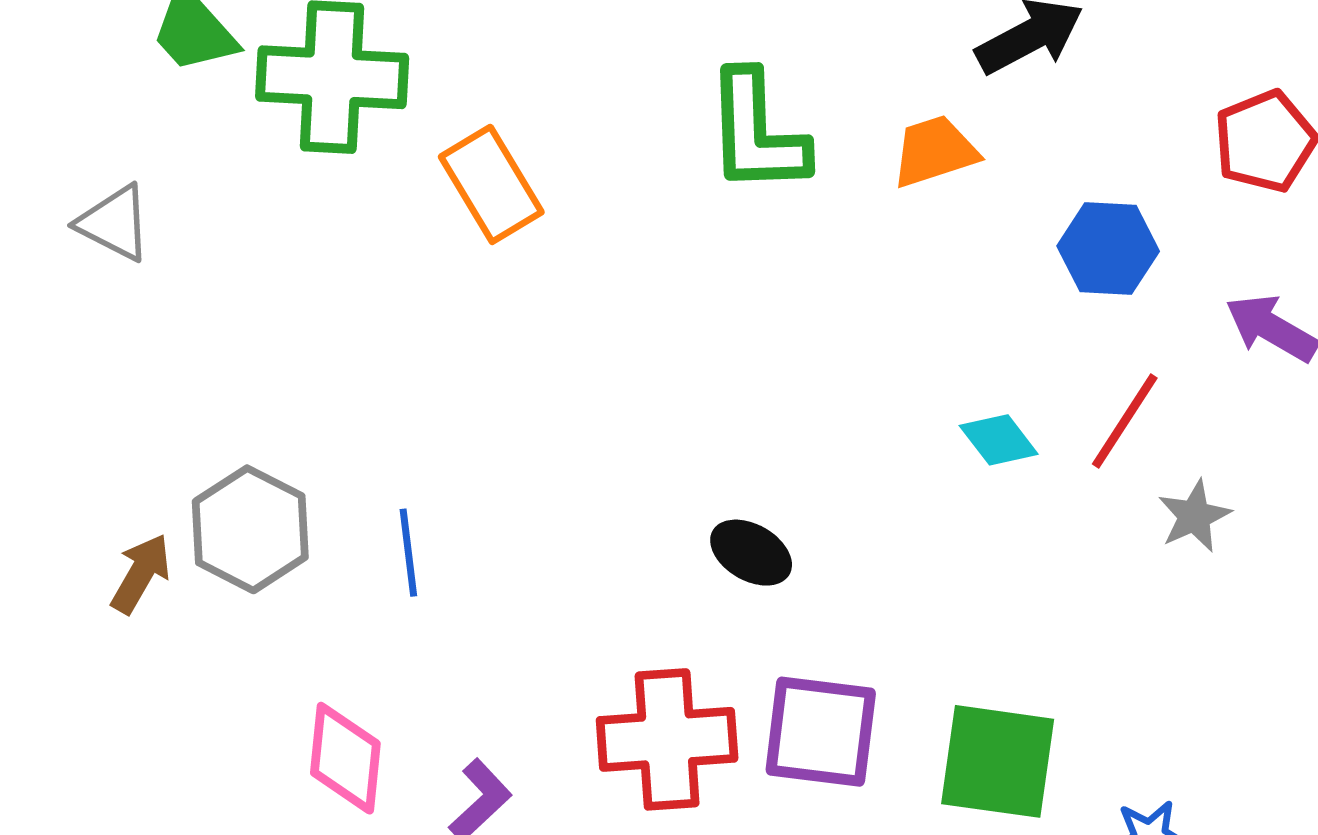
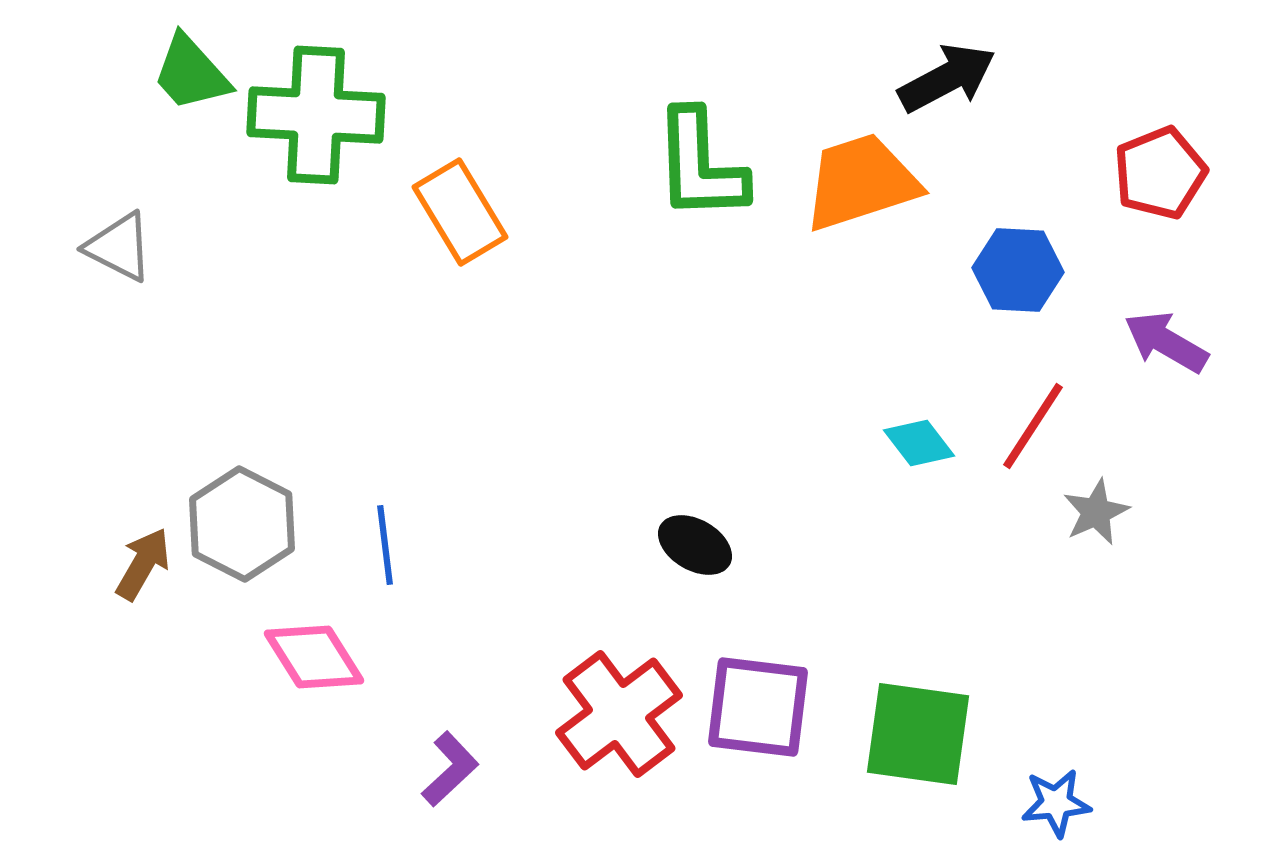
orange trapezoid: (935, 151) -> (861, 182), size x1.5
red cross: (667, 739) -> (619, 714), turned -33
pink diamond: (345, 758) -> (314, 657), moved, turned -38

